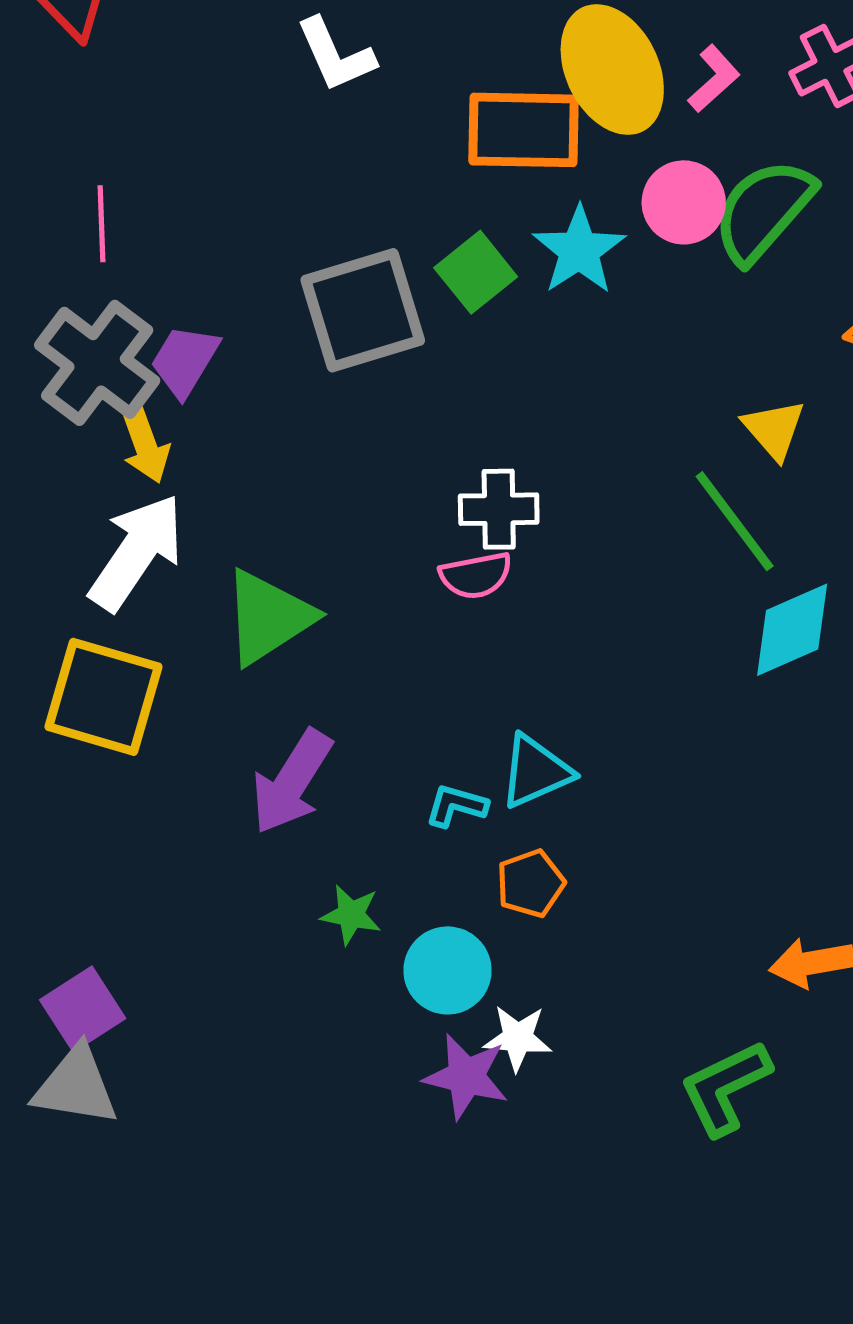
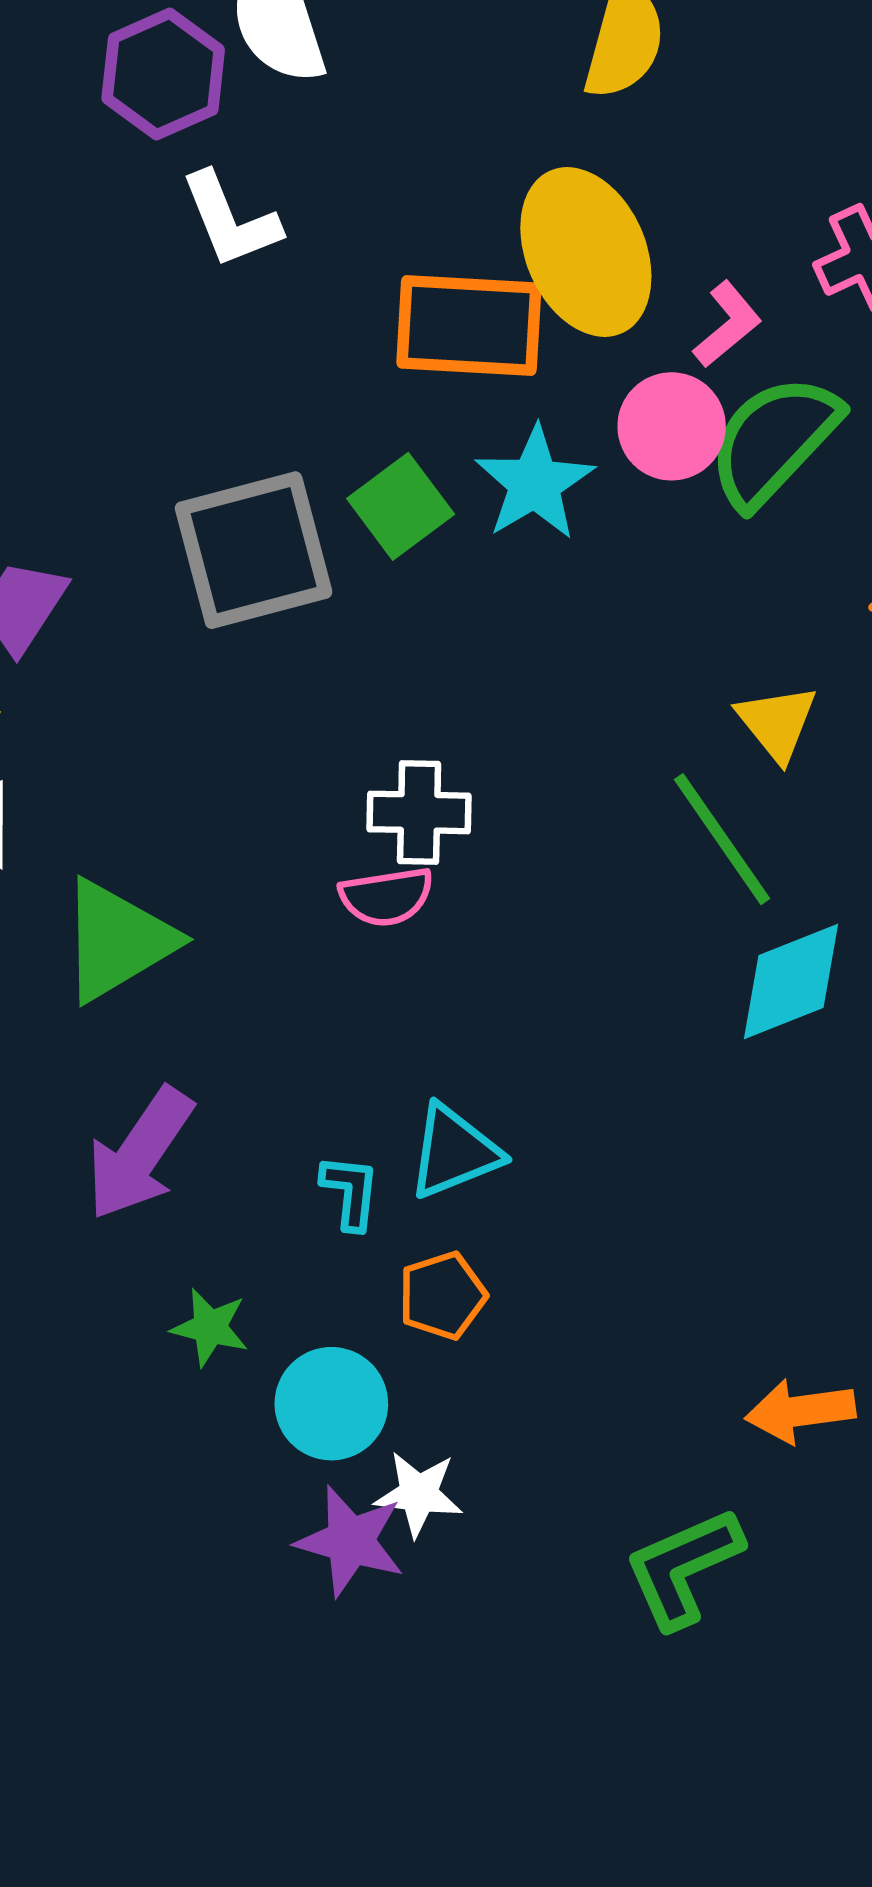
pink L-shape: (714, 79) -> (727, 324), moved
cyan L-shape: (456, 806) -> (350, 1192), turned 78

